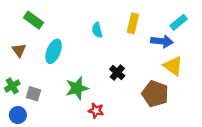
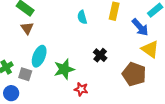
blue arrow: (162, 41) -> (140, 27), turned 42
brown triangle: (19, 50) -> (27, 28), moved
cyan ellipse: (54, 51) -> (39, 56), moved

